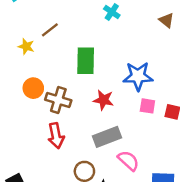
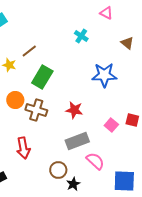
green rectangle: (86, 61) -> (42, 77), moved, turned 30
blue star: (138, 76) -> (104, 75), moved
pink square: (147, 106) -> (111, 125), moved, turned 32
red arrow: (56, 136) -> (23, 148), moved

